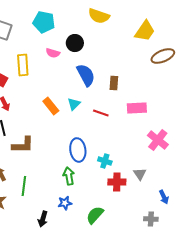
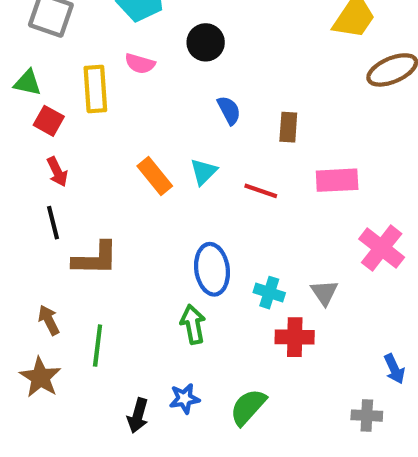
pink semicircle: (53, 53) -> (140, 64), moved
blue semicircle: (86, 75) -> (229, 110), size x0.6
gray triangle: (140, 174) -> (324, 293), moved
blue star: (65, 203) -> (184, 399), moved

